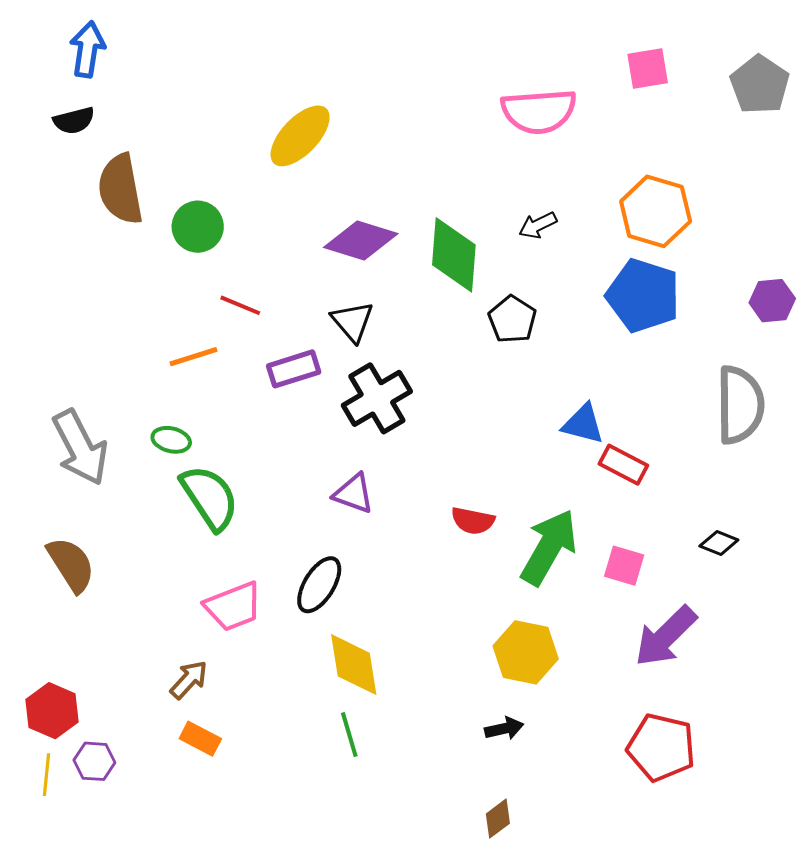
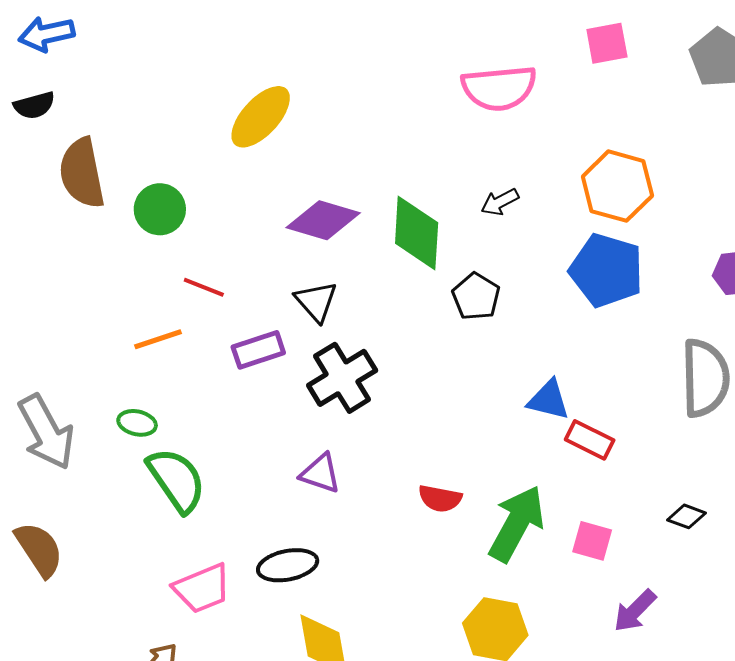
blue arrow: (87, 49) -> (47, 34), turned -110
black ellipse: (319, 585) -> (288, 565), turned 48
purple arrow: (666, 636) -> (635, 611), size x0.7

